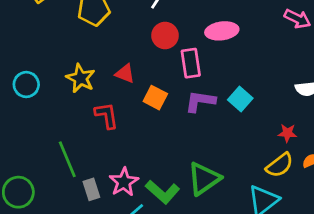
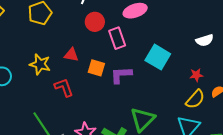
cyan square: (240, 99) -> (158, 57), size x1.4
purple L-shape: (200, 101) -> (121, 75), moved

